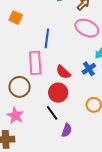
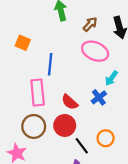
orange square: (16, 18) -> (23, 43), moved
brown circle: (20, 87) -> (34, 126), moved
black line: (52, 113) -> (82, 146), moved

